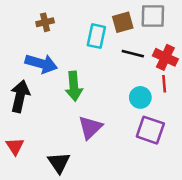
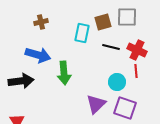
black arrow: (20, 96) -> (21, 81), turned 70
purple triangle: (90, 128) -> (96, 104), moved

